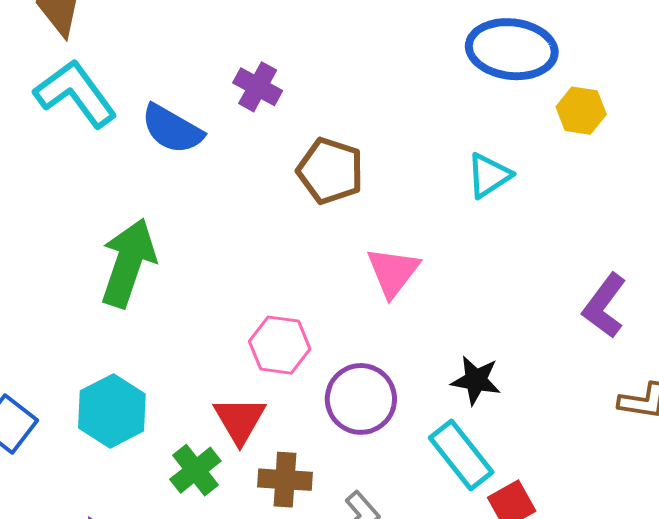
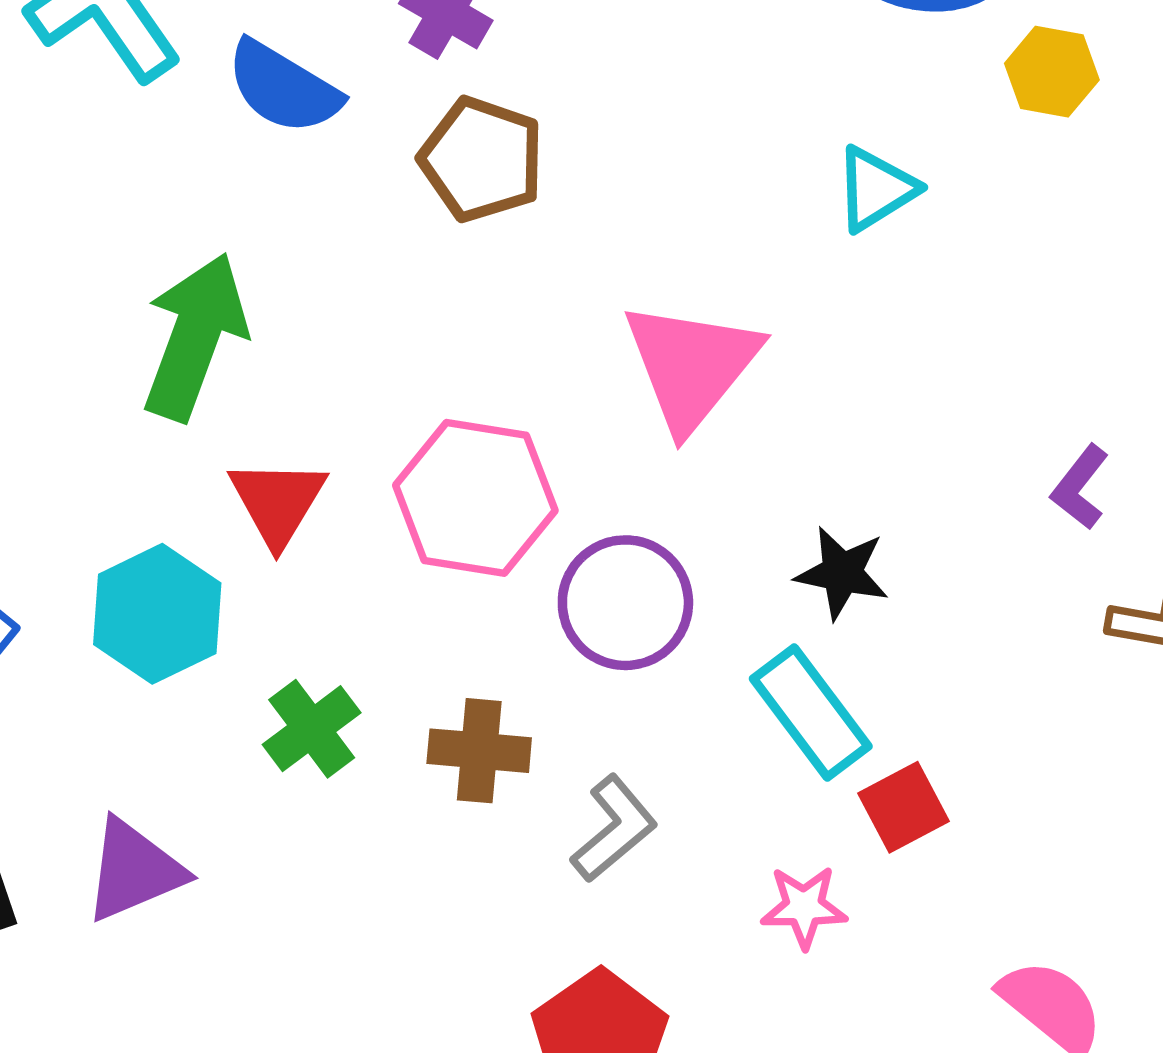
brown pentagon: (330, 171) -> (482, 159), moved
pink triangle: (393, 272) -> (691, 366), size x1.4
purple L-shape: (604, 306) -> (1080, 487), moved, size x0.7
pink hexagon: (280, 345) -> (475, 498), size x1.4
red triangle: (240, 420) -> (277, 502), moved

